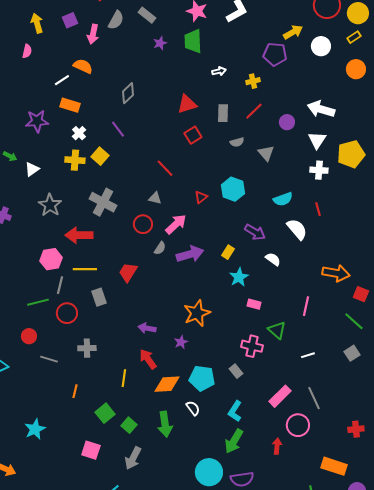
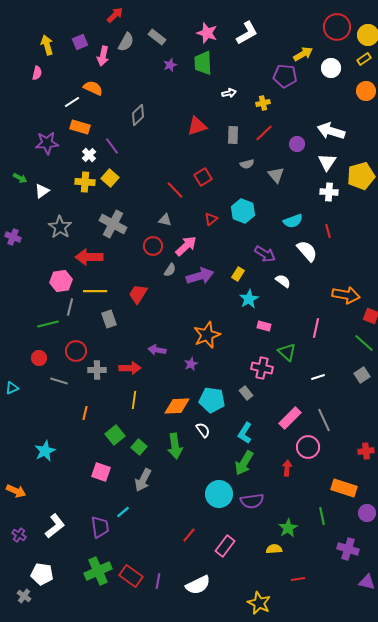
purple line: (118, 129) -> (112, 146), moved
red square: (193, 135) -> (203, 177), moved
red circle: (67, 313) -> (76, 351), moved
red arrow: (148, 359) -> (130, 368), moved, turned 125

